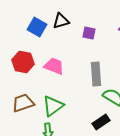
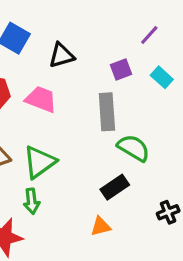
black triangle: (61, 21) -> (61, 55), moved
purple square: (89, 33) -> (121, 69), moved, turned -32

